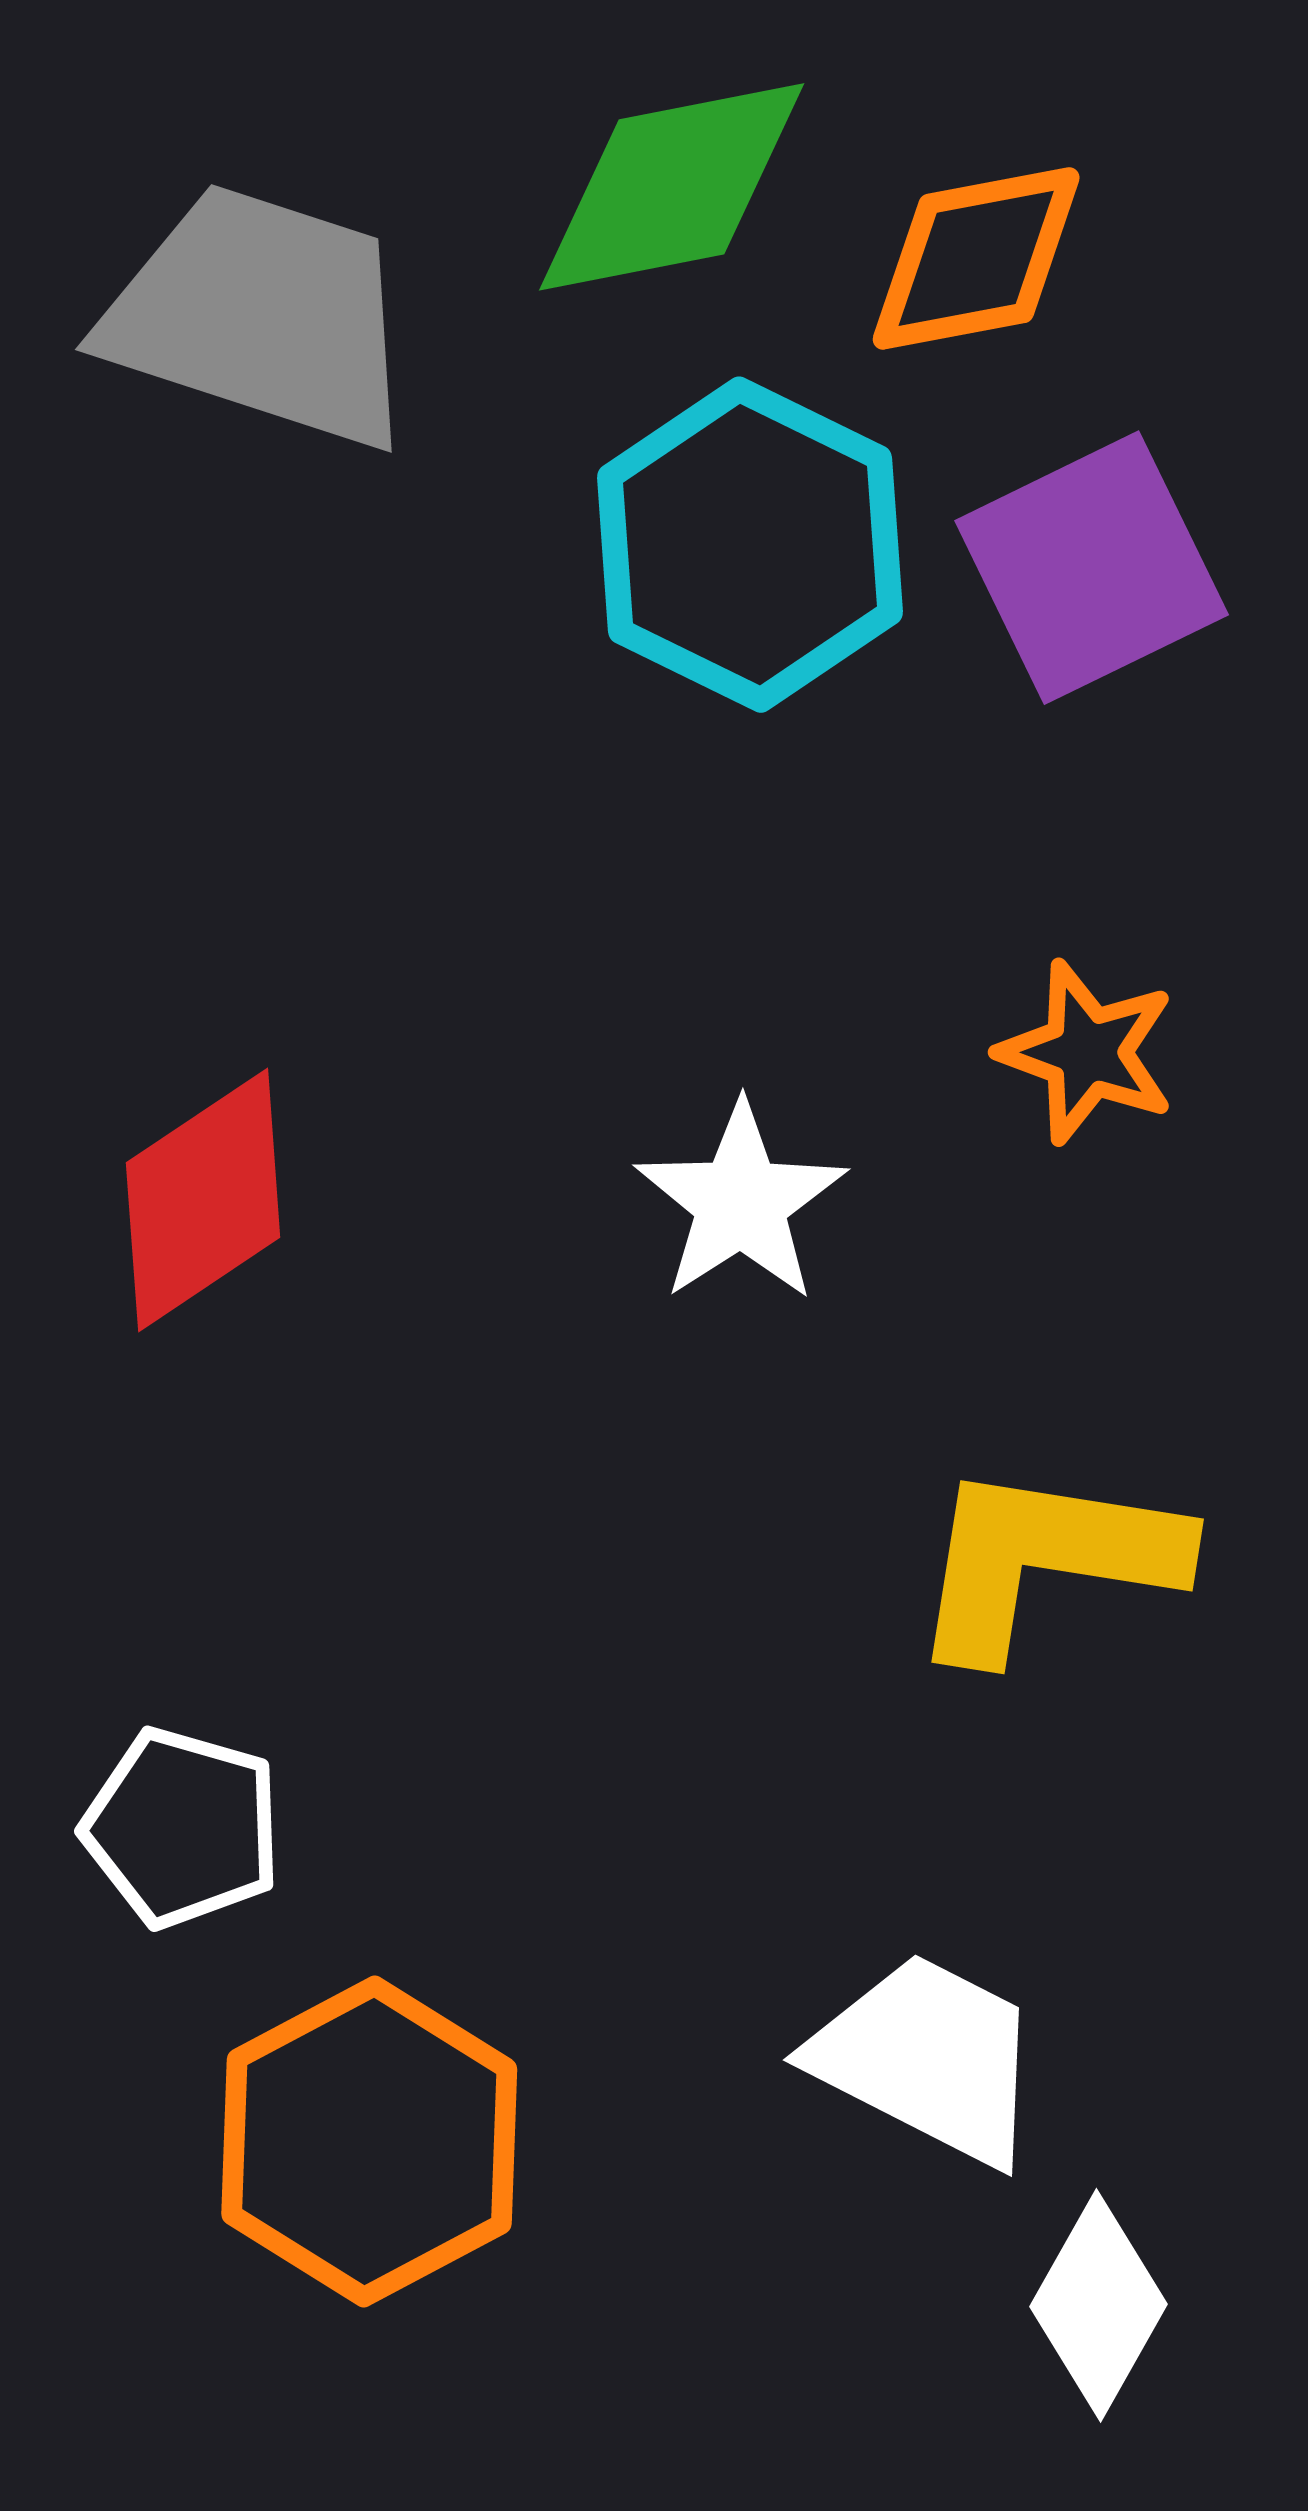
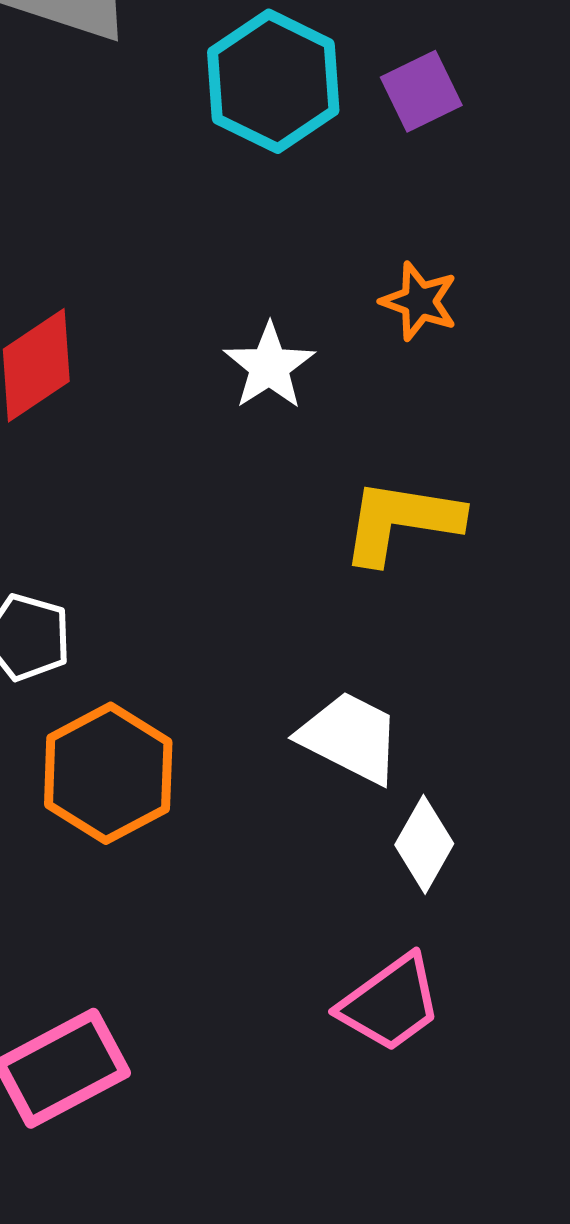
purple square: (1092, 568) -> (421, 91), size x0.7

